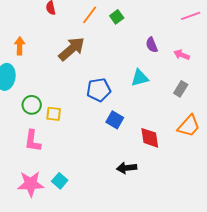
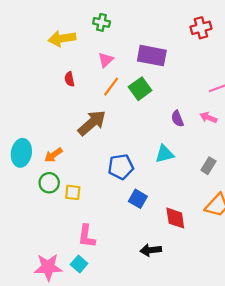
green square: (117, 17) -> (140, 89), size x1.5
orange arrow: (20, 46) -> (53, 155), moved, turned -126
pink arrow: (182, 55) -> (208, 118), moved
pink L-shape: (33, 141) -> (87, 236), moved

